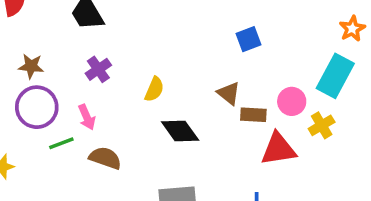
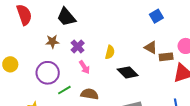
brown star: (31, 66) -> (52, 42), moved
pink arrow: (87, 117) -> (84, 67), moved

